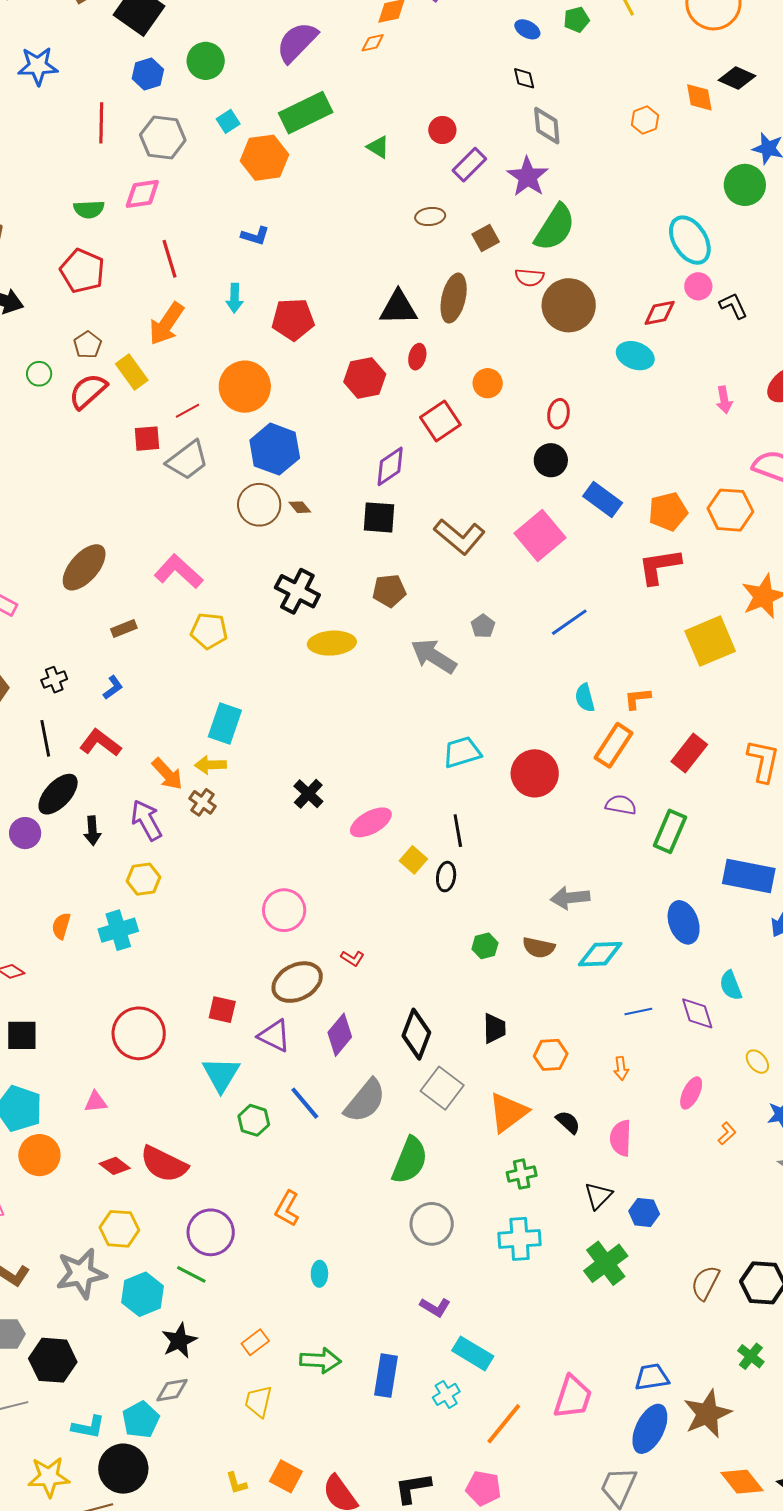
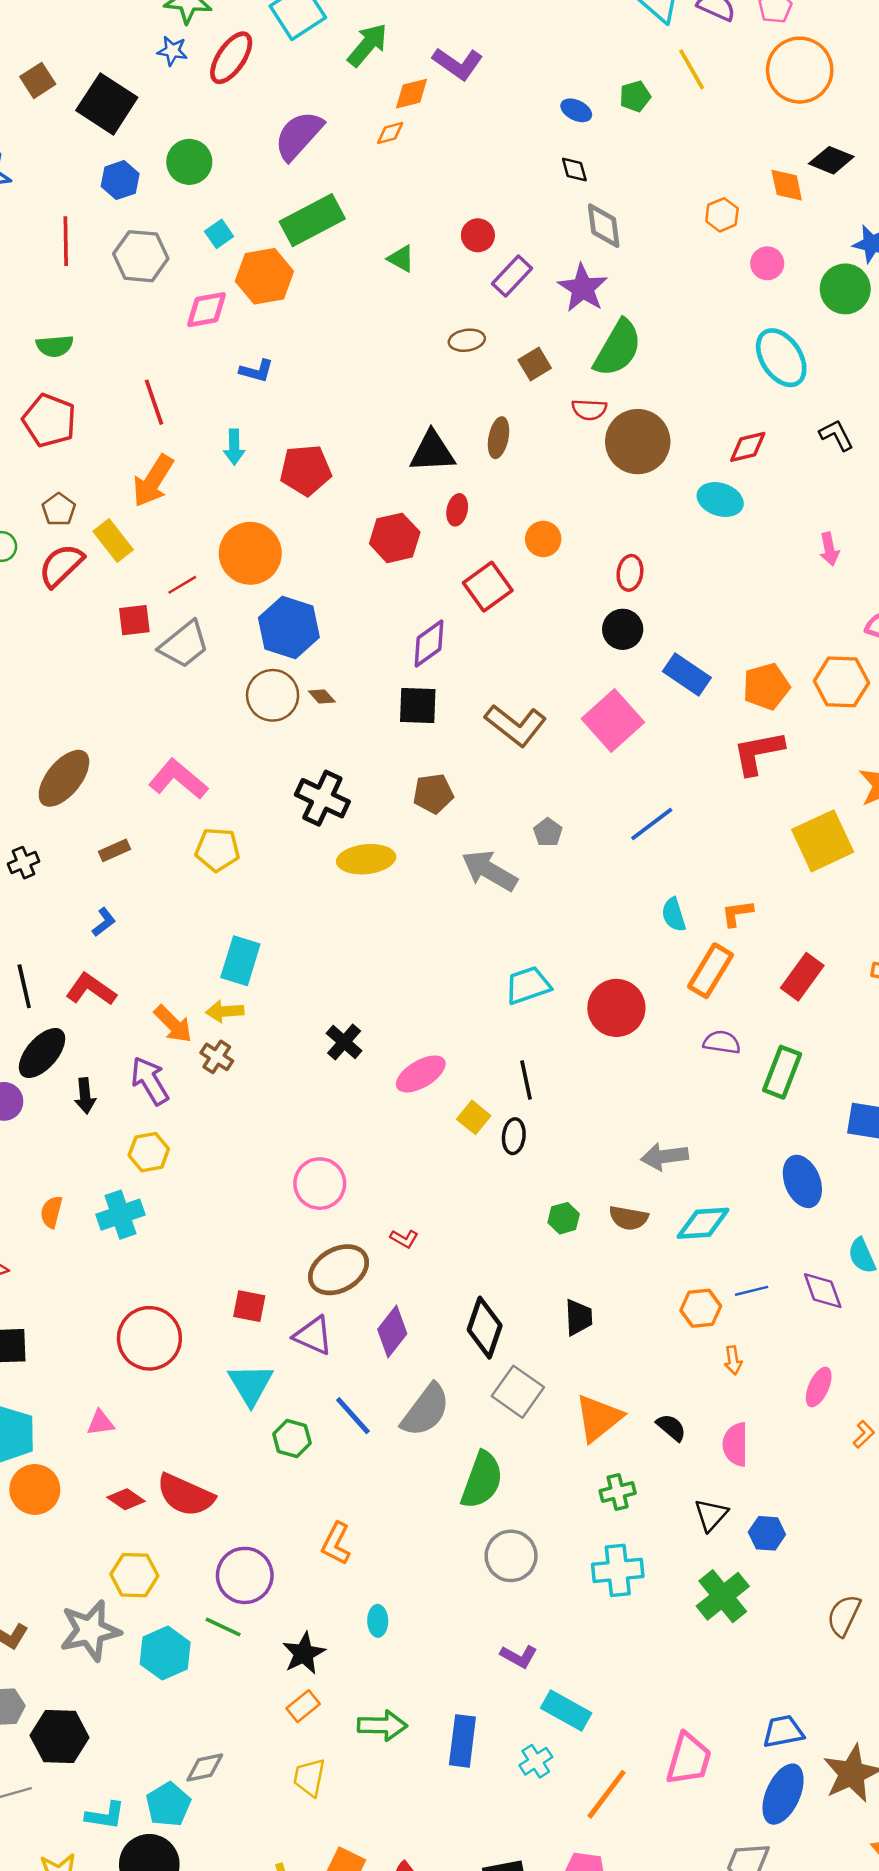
pink diamond: (142, 194) -> (206, 310), moved
pink circle: (698, 286) -> (767, 263), moved
brown ellipse: (454, 298) -> (499, 438), size x0.7
black cross: (54, 680) -> (23, 863), moved
orange hexagon: (551, 1055) -> (701, 1308), moved
black star: (179, 1341) -> (304, 1653), moved

